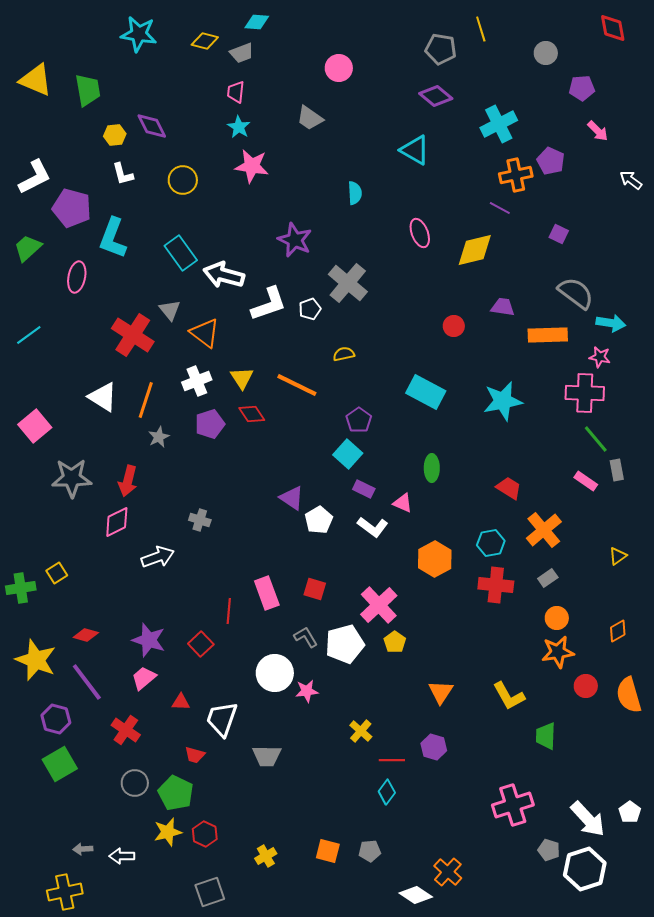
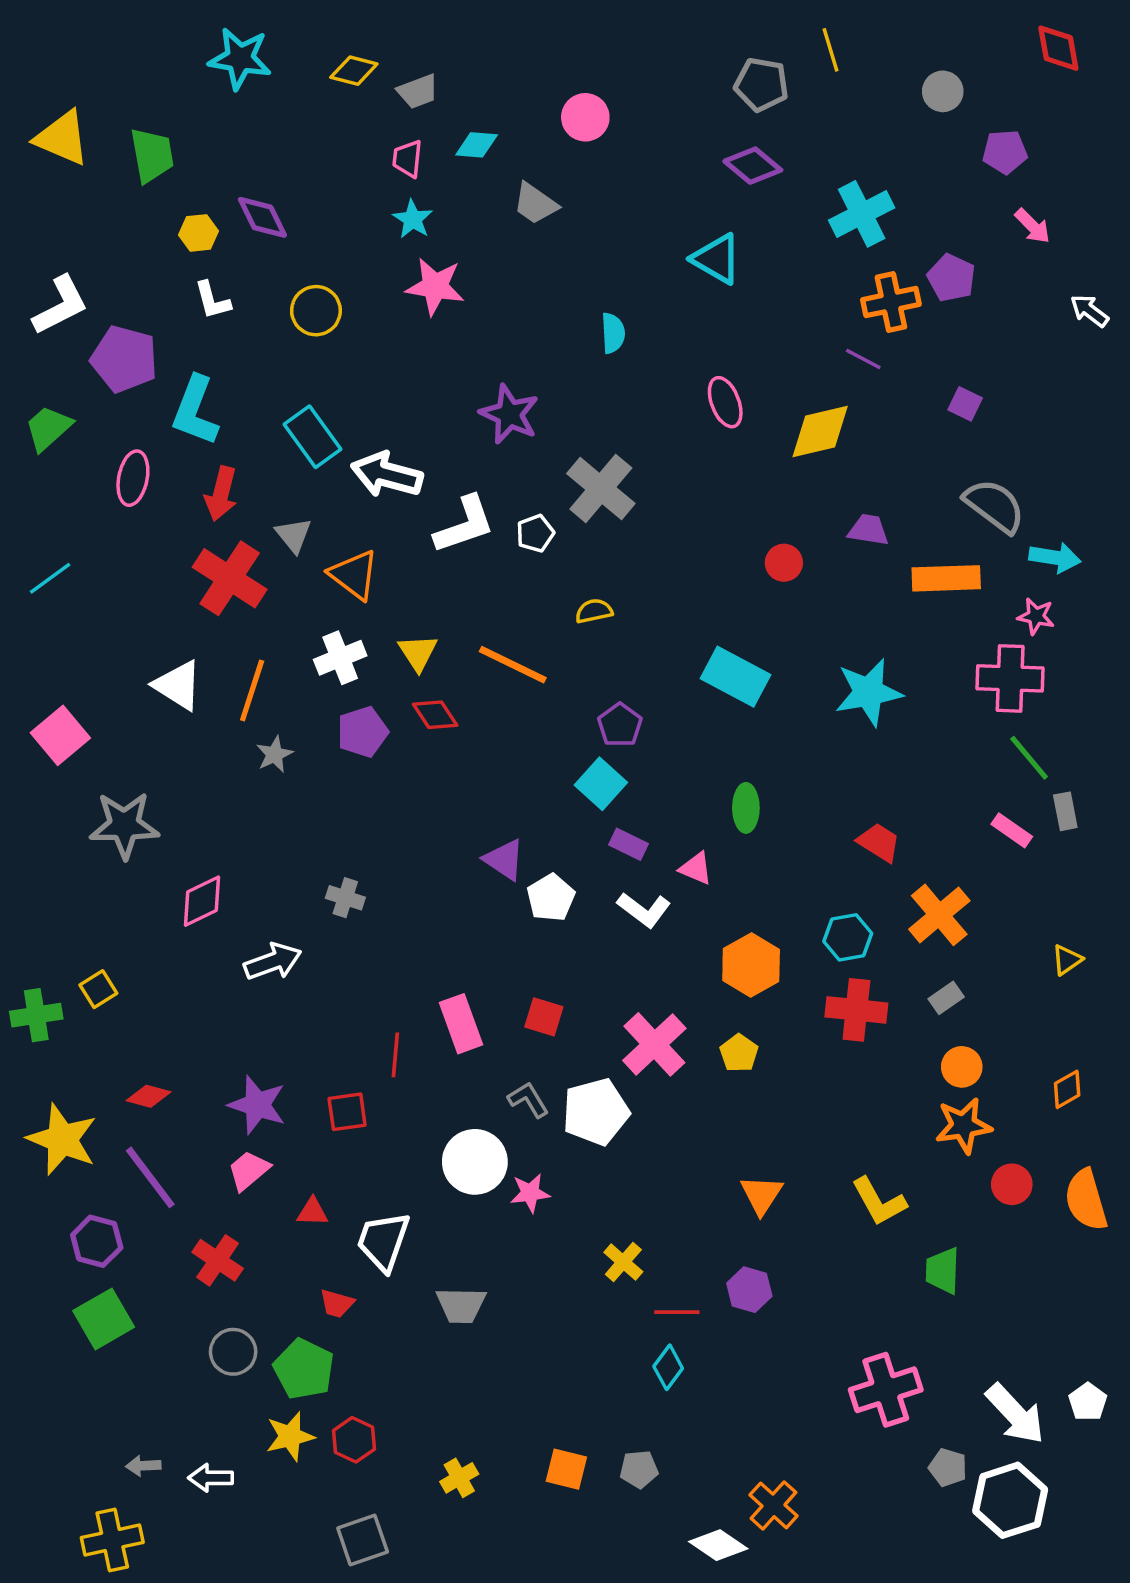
cyan diamond: (257, 22) -> (477, 145), moved
red arrow: (128, 481) -> (221, 494), moved
yellow pentagon: (395, 642) -> (739, 1053), moved
red square: (201, 644) -> (347, 1112), turned 35

